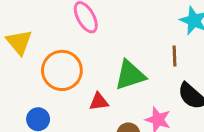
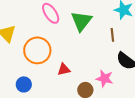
green triangle: (130, 75) -> (81, 21), moved, turned -30

